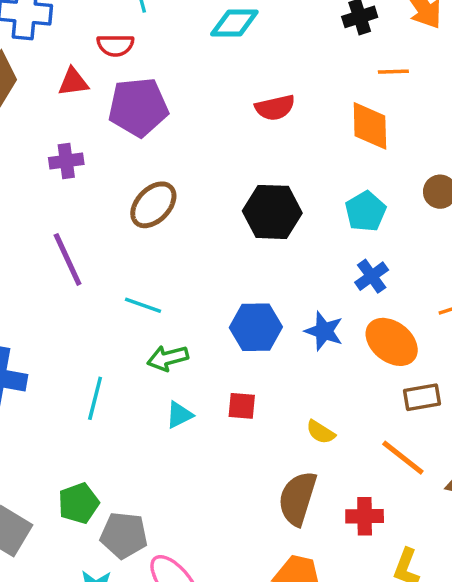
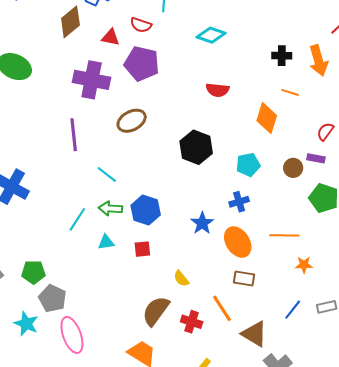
purple cross: (66, 161) -> (92, 80), size x1.8
blue hexagon: (256, 327) -> (146, 210), moved
cyan line: (95, 398) -> (77, 219), moved
red square: (242, 406) -> (142, 249), turned -30
red cross: (365, 516) -> (192, 322), moved

